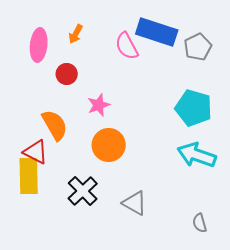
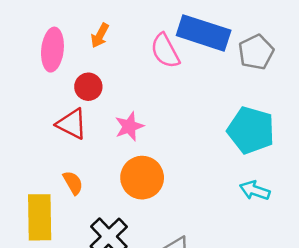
orange semicircle: (55, 125) -> (73, 183), moved, size x0.6
red triangle: (36, 152) -> (72, 124), moved
cyan arrow: (197, 155) -> (255, 190), size x0.6

